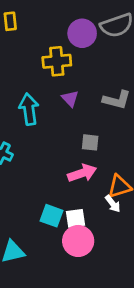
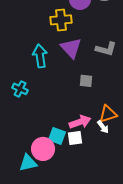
purple triangle: (70, 99) -> (71, 48), size x1.6
pink arrow: (82, 173) -> (80, 122), moved
pink circle: (78, 241) -> (43, 149), moved

